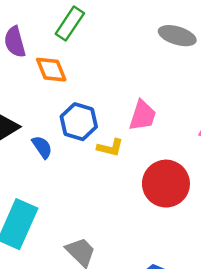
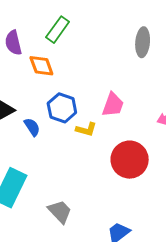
gray ellipse: (177, 36) -> (143, 42), turned 76

